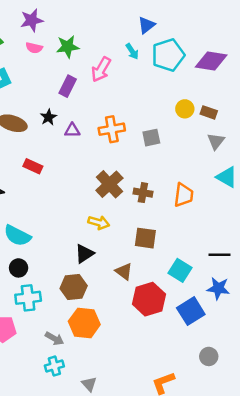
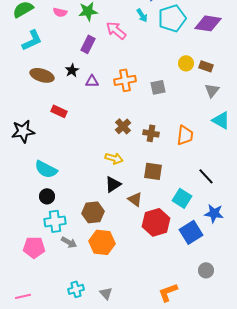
pink arrow: (101, 69) -> (116, 30), turned 100
brown cross: (109, 184) -> (123, 126), size x0.7
black triangle: (84, 254) -> (113, 184), moved
black line: (219, 255) -> (206, 176), moved, turned 48
gray arrow: (54, 339) -> (69, 242), moved
cyan cross: (54, 366) -> (76, 289), moved

